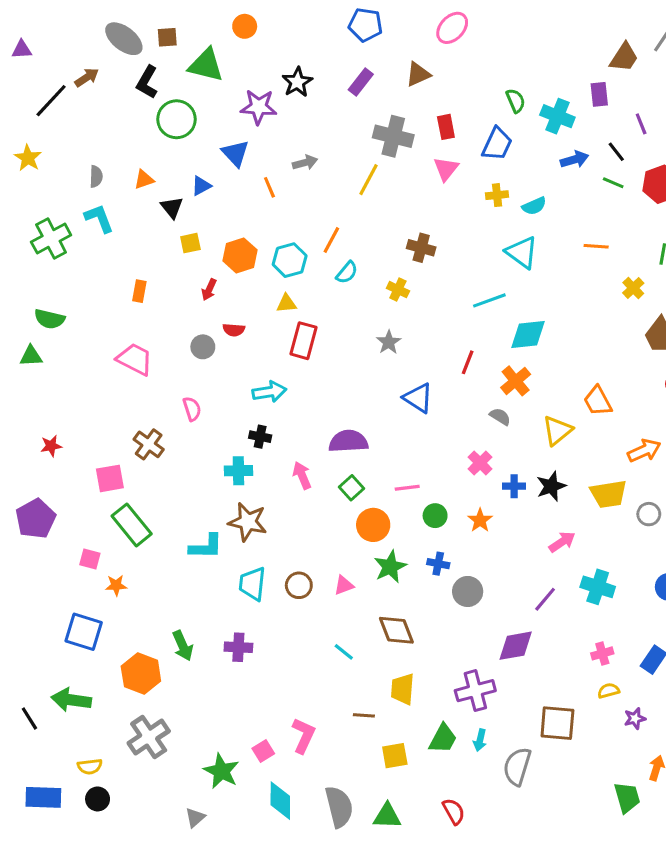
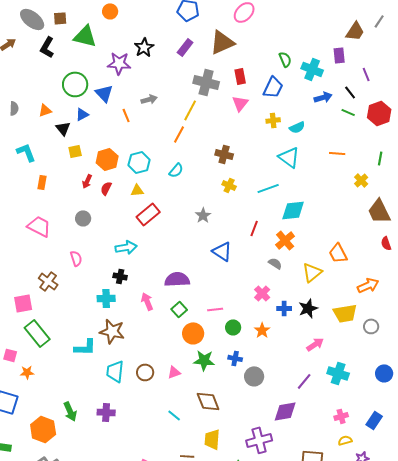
brown triangle: (418, 74) -> (222, 42), size x1.5
green circle: (177, 119) -> (75, 84), moved
cyan L-shape: (99, 218) -> (26, 152), moved
orange line: (331, 240) -> (179, 134), moved
yellow cross: (398, 290) -> (229, 185), moved
red semicircle: (234, 330) -> (106, 188), moved, turned 112
red rectangle: (303, 341) -> (148, 214), turned 35
green star: (390, 567) -> (204, 360), turned 30

